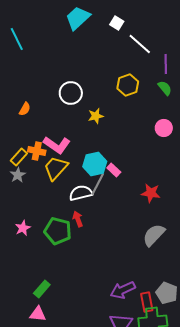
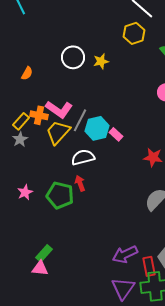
yellow hexagon: (128, 85) -> (134, 33), moved
yellow star: (96, 116) -> (101, 61), moved
gray line: (98, 184) -> (80, 120), moved
pink triangle: (38, 314) -> (40, 268), moved

